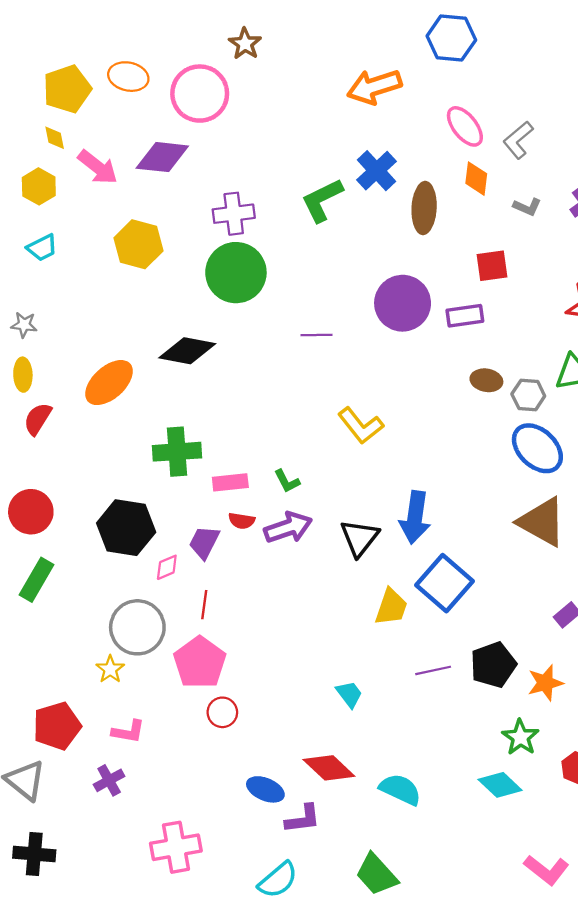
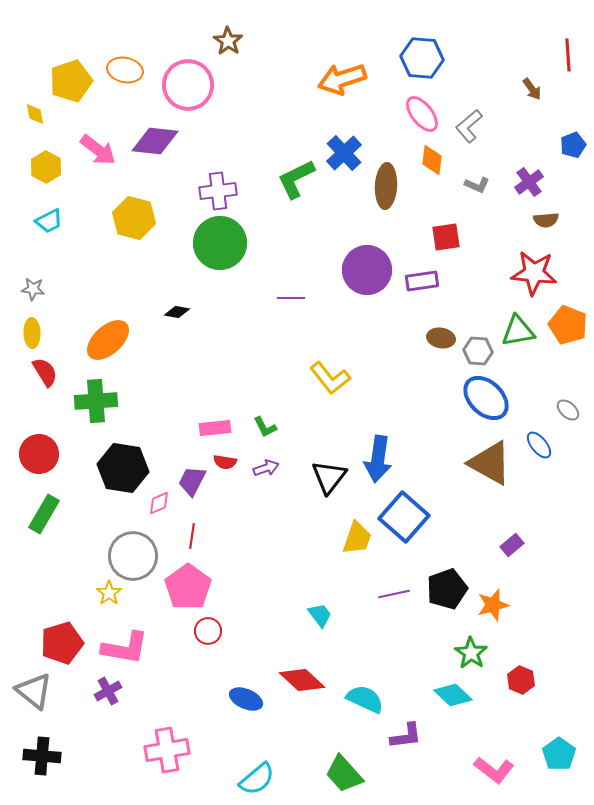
blue hexagon: (451, 38) -> (422, 58), moved
yellow diamond: (55, 138) -> (35, 114), moved
black diamond: (187, 351) -> (177, 312), size x0.5
red semicircle: (38, 419) -> (45, 372), turned 116
green cross: (177, 452) -> (96, 401), moved
purple arrow: (288, 528) -> (266, 468), size x0.6
pink L-shape: (128, 732) -> (125, 648), size x1.6
purple L-shape: (303, 819) -> (406, 736), moved

